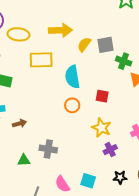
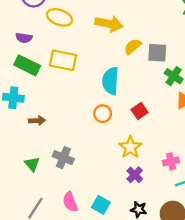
yellow rectangle: (41, 60) -> (63, 60), moved
red square: (102, 96) -> (140, 111), turned 32
purple cross: (110, 150) -> (135, 175), turned -32
green triangle: (24, 160) -> (32, 164), turned 40

